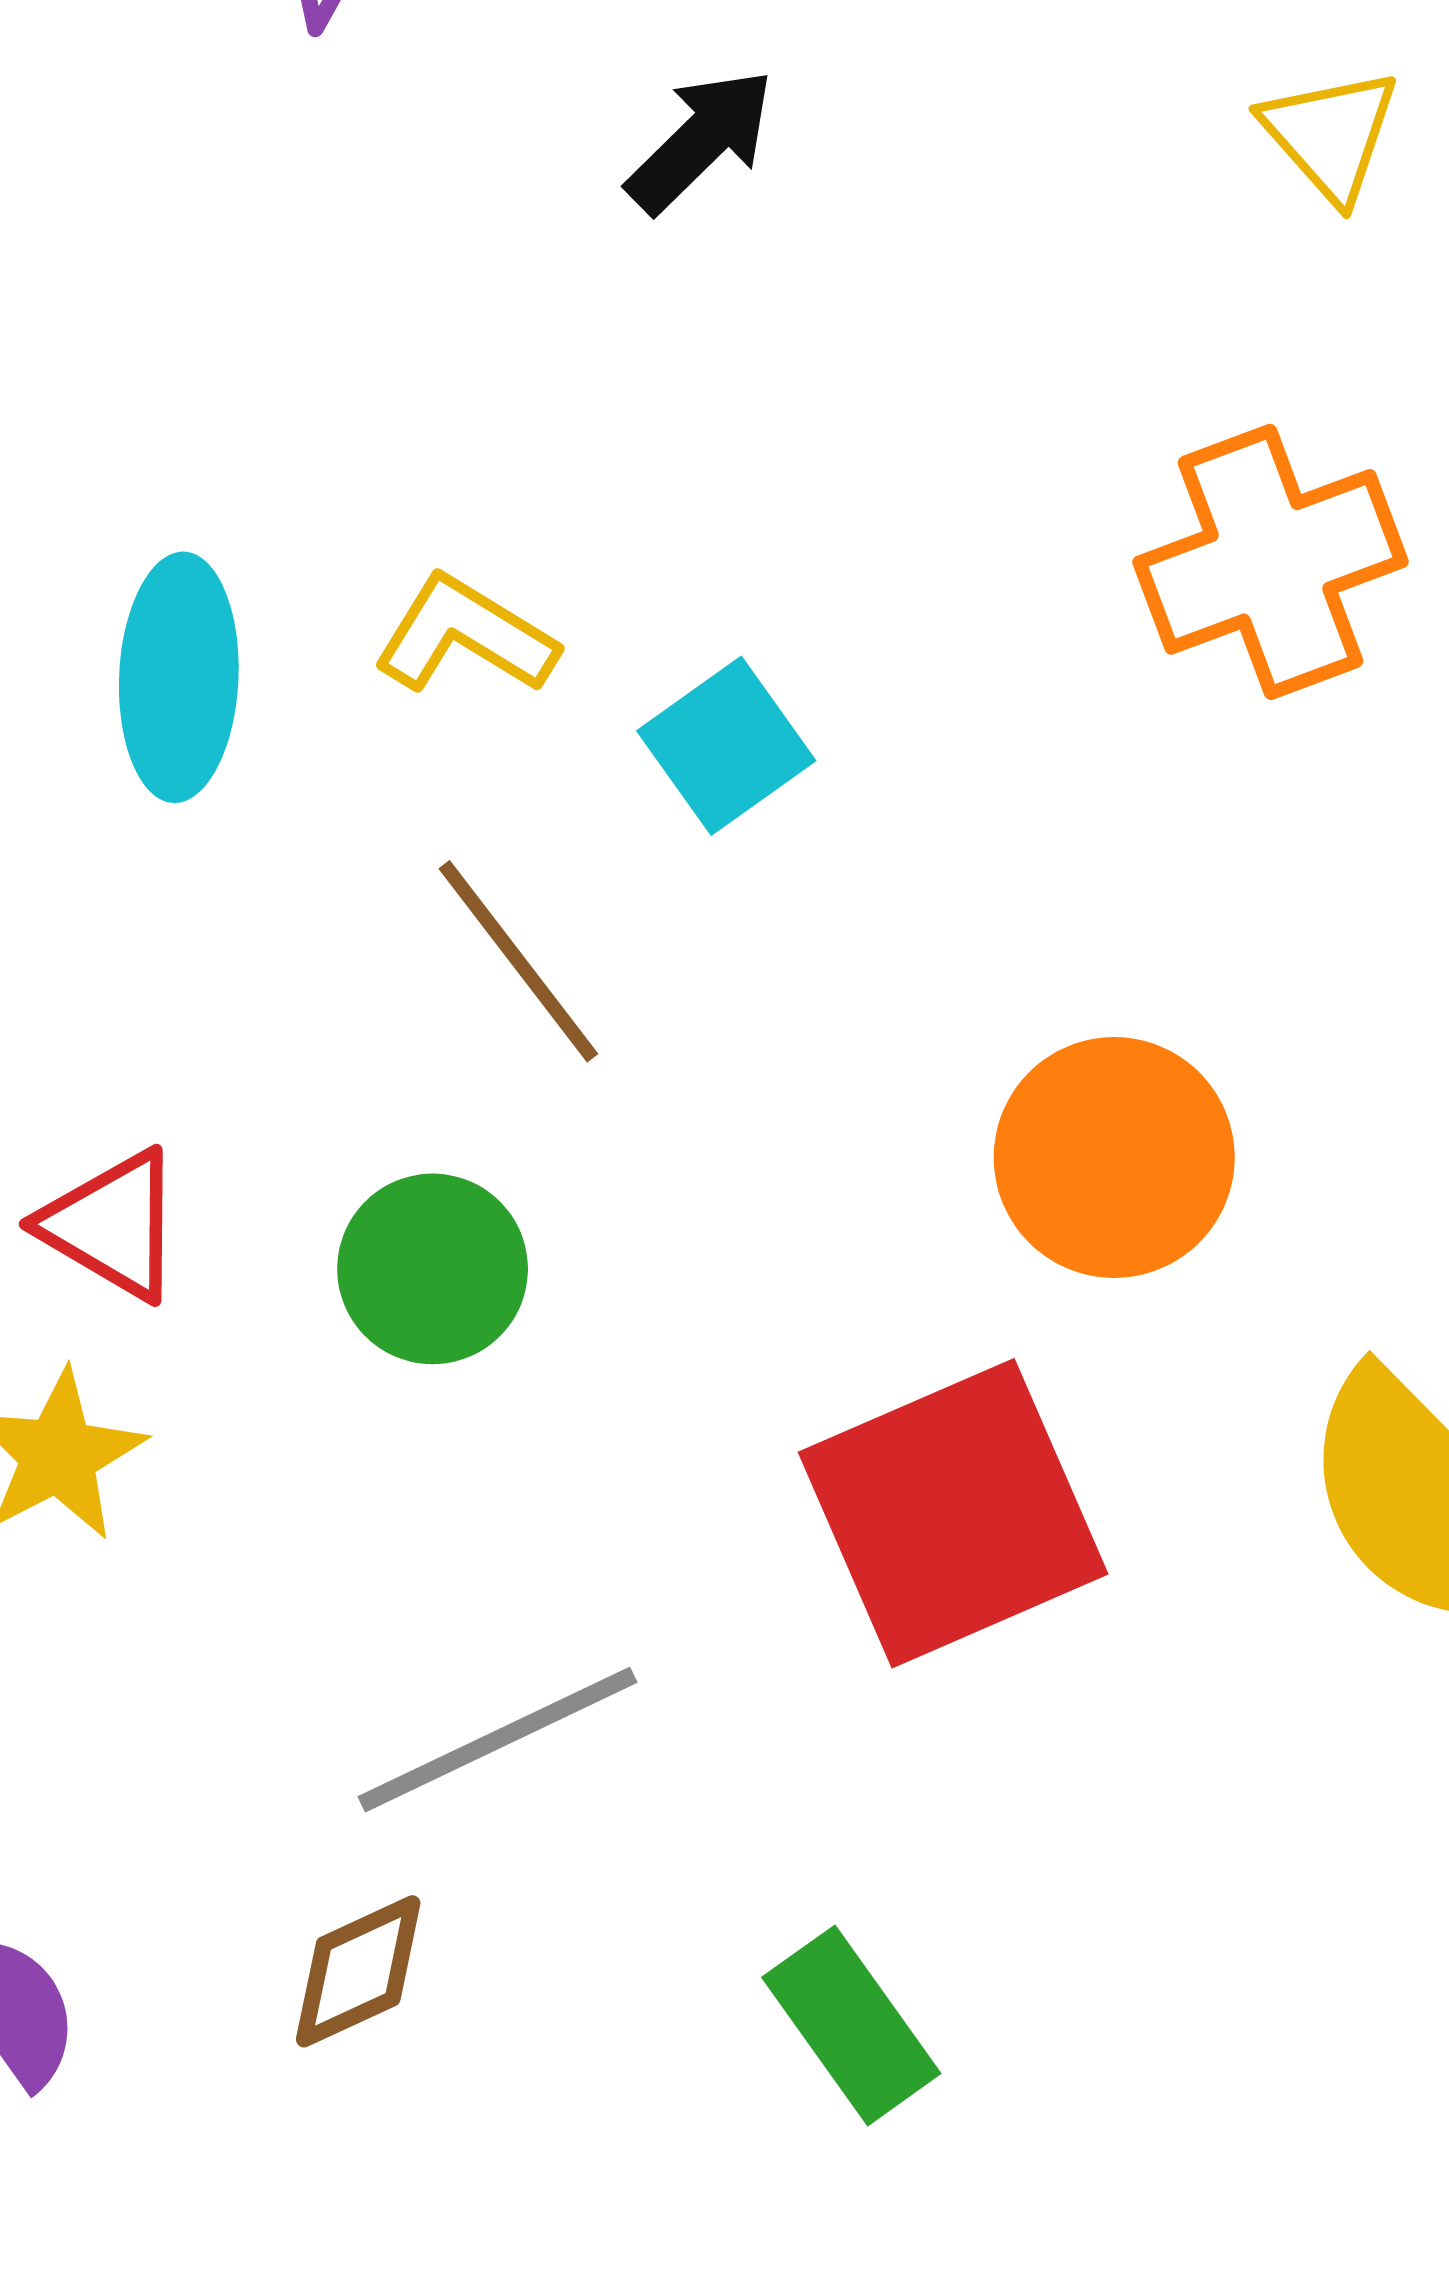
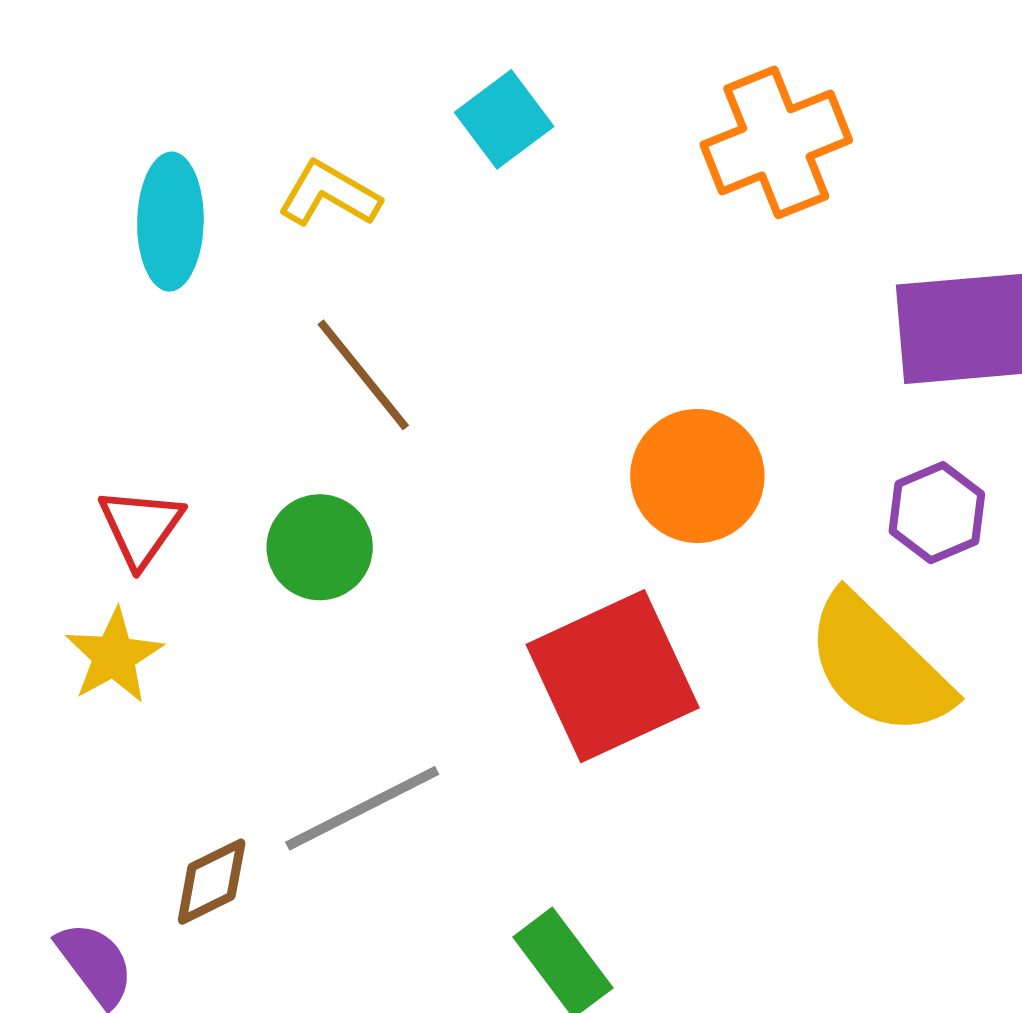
cyan square: (726, 746) -> (504, 119), moved
red triangle: (112, 1225) -> (141, 527), turned 36
brown diamond: (358, 1971) -> (212, 882), moved

